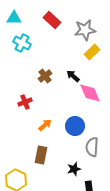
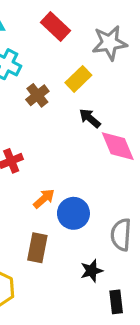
yellow rectangle: (92, 52) -> (78, 79), moved
brown cross: (45, 76) -> (37, 95), moved
blue circle: (75, 126) -> (73, 213), moved

